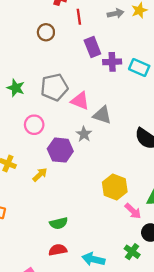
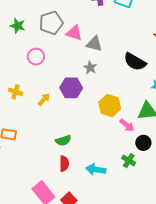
gray star: (84, 134) -> (90, 68), moved
purple hexagon: (60, 150) -> (71, 88), moved
red semicircle: (58, 250) -> (64, 164), turned 105

